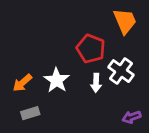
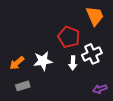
white cross: (121, 71) -> (92, 54), turned 30
white star: (57, 80) -> (43, 61), turned 30

